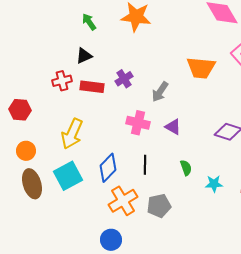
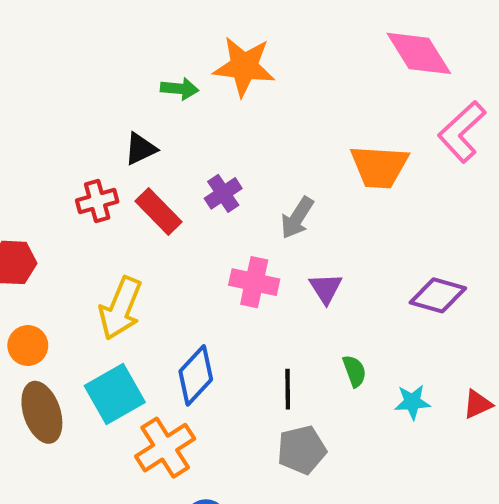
green arrow: (89, 22) -> (180, 89), moved, turned 132
red rectangle: (92, 87) -> (159, 211), turned 40
purple triangle: (173, 127) -> (326, 288), turned 30
black line: (145, 165) -> (288, 389), moved
orange cross: (123, 201) -> (165, 448), moved

